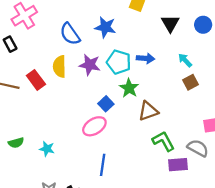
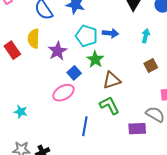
cyan arrow: (185, 60) -> (146, 36), turned 56
purple star: (90, 65) -> (58, 51), moved, turned 30
brown square: (191, 82) -> (151, 66), moved
green L-shape: (163, 141) -> (109, 105), moved
blue line: (103, 165) -> (85, 126), moved

